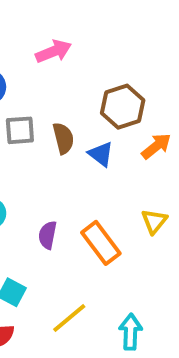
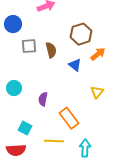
blue triangle: (101, 154) -> (75, 65), moved
orange rectangle: (101, 243) -> (69, 118), moved
yellow line: (69, 318) -> (54, 141), turned 42

